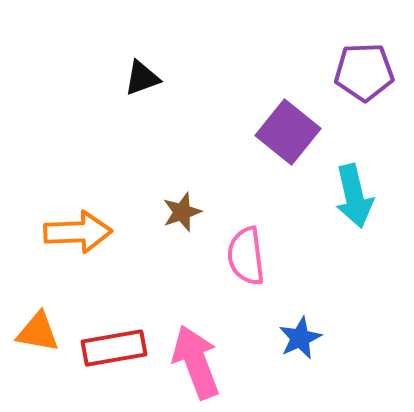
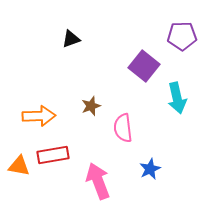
red rectangle: (114, 348) -> (53, 155), moved

